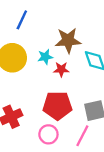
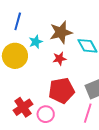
cyan star: (45, 57) -> (36, 42), moved
pink circle: (48, 134) -> (46, 114), moved

